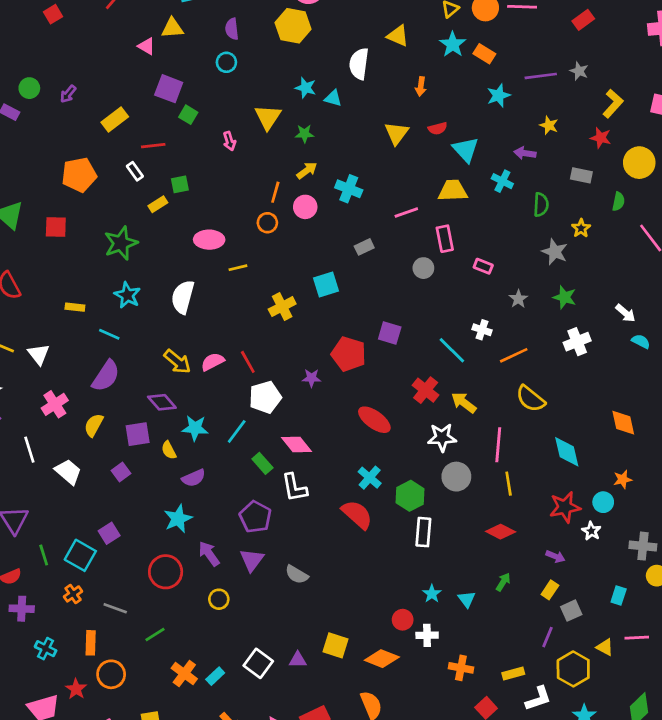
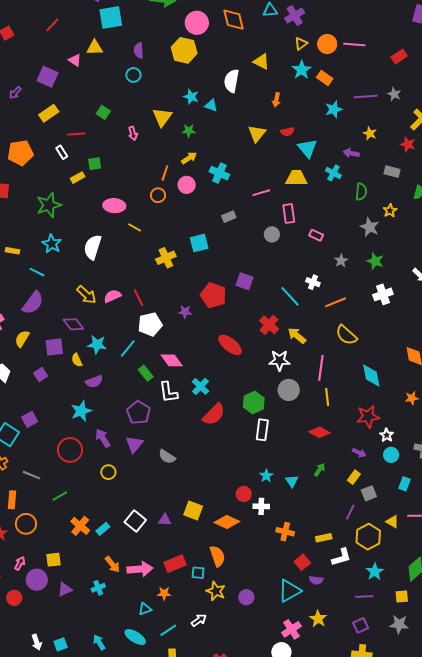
purple square: (169, 89) -> (48, 77), moved
yellow line: (238, 268) -> (135, 227), turned 40
cyan cross: (370, 478) -> (200, 386), moved
cyan circle: (603, 502) -> (391, 455), moved
red semicircle: (357, 514) -> (214, 414), turned 90

